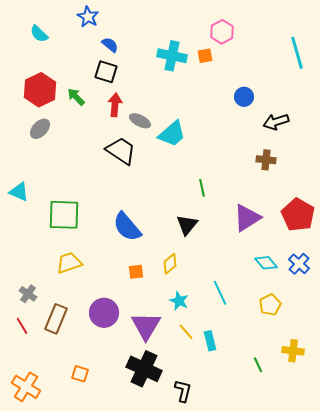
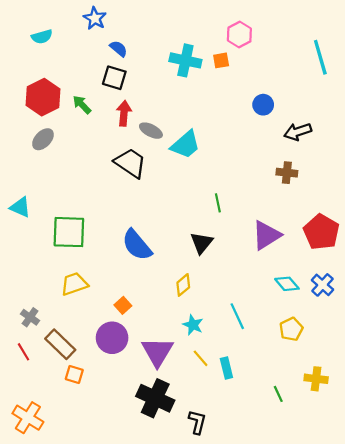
cyan semicircle: (39, 34) -> (42, 37), turned -60
orange square: (136, 272) -> (123, 305), moved, turned -35
brown rectangle: (56, 319) -> (60, 344), turned -68
orange square: (80, 374) -> (74, 374), moved

